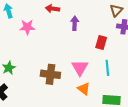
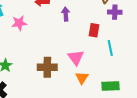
cyan line: (107, 68) -> (110, 48), moved
orange triangle: (84, 89) -> (82, 78), turned 32

